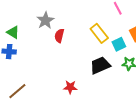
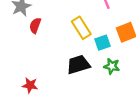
red star: (70, 87) -> (30, 85), moved

